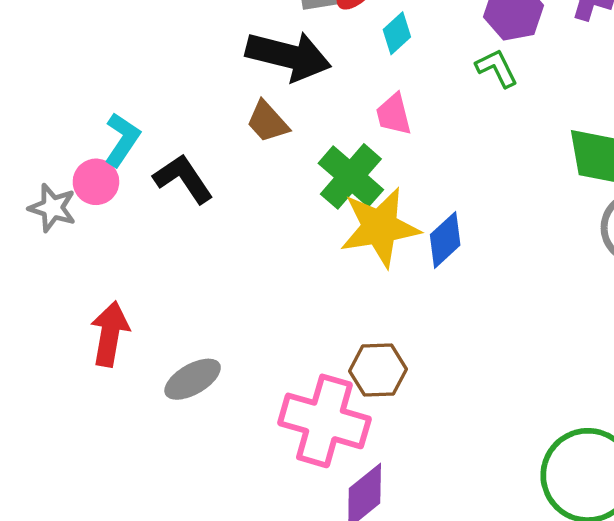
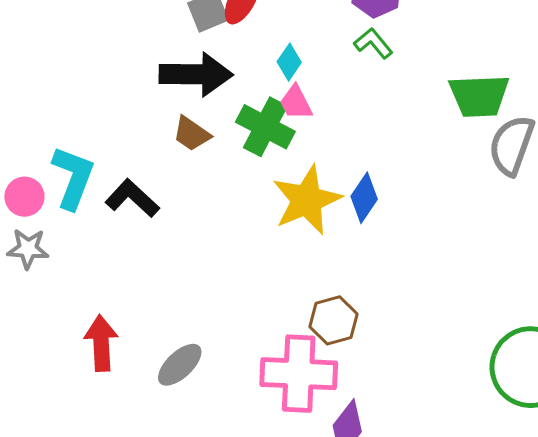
cyan diamond: (397, 33) -> (289, 62), moved
cyan L-shape: (122, 139) -> (73, 178), size x1.4
green cross: (351, 176) -> (265, 127), moved
pink circle: (96, 182) -> (24, 197), moved

